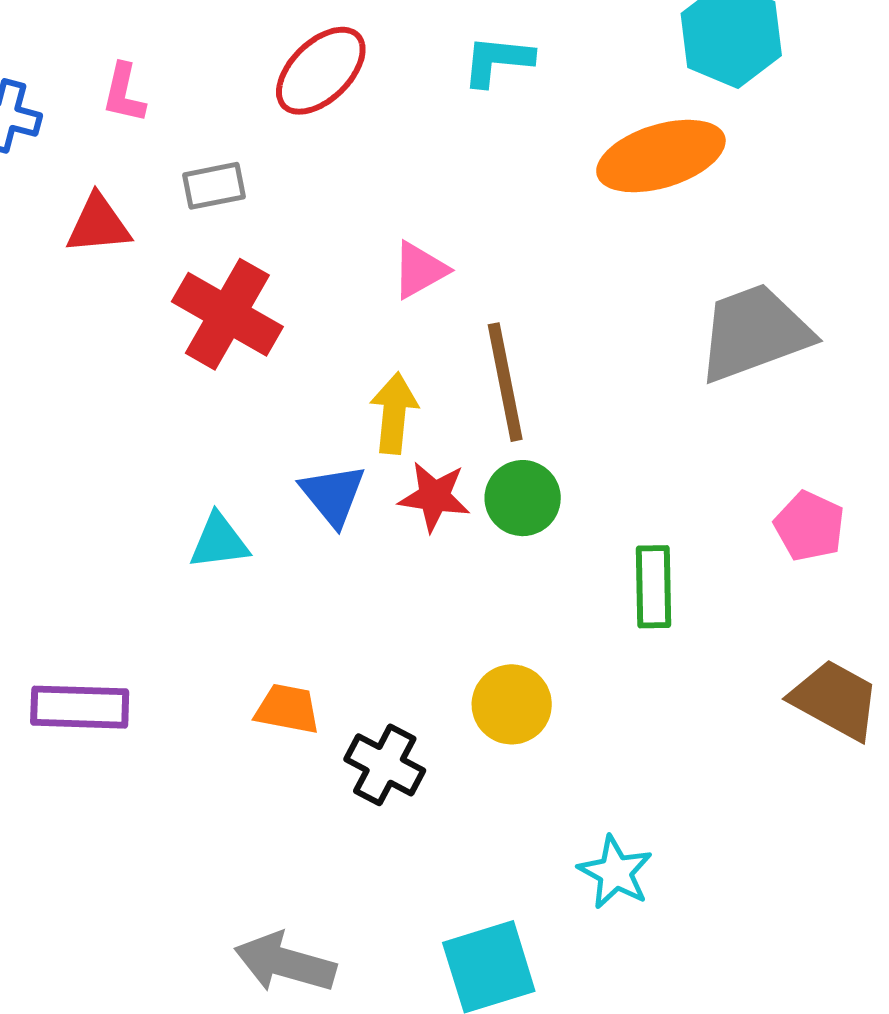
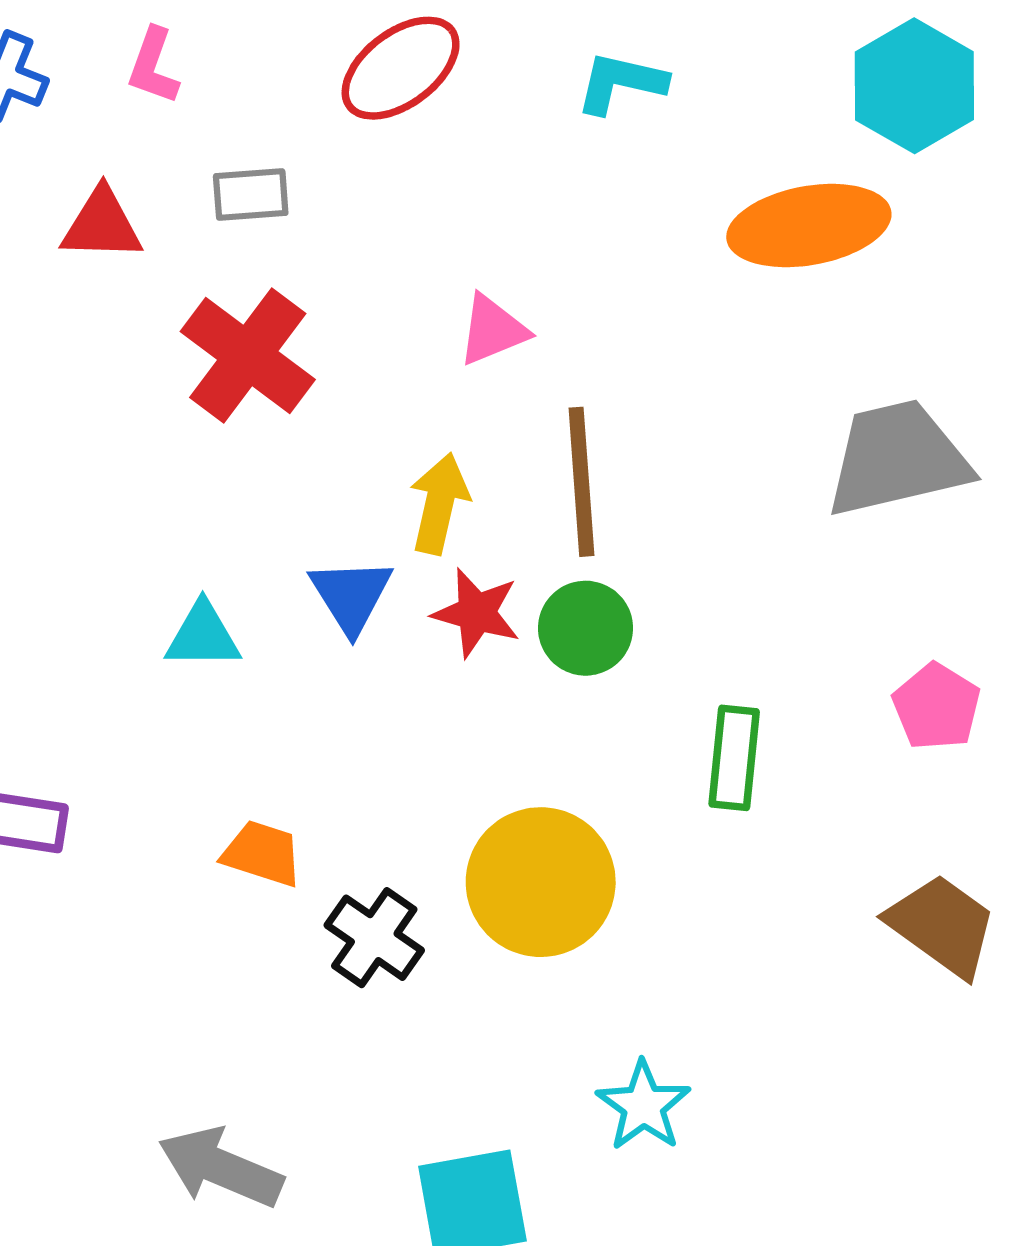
yellow circle: (512, 704) -> (541, 882), size x1.5

